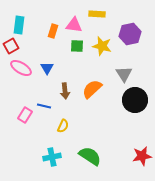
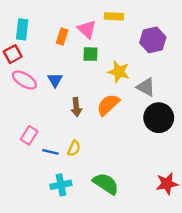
pink triangle: (74, 25) -> (87, 29), turned 36
yellow star: (102, 46) -> (119, 72), moved
gray triangle: (124, 74) -> (146, 87), turned -30
blue line: (44, 106) -> (50, 152), moved

